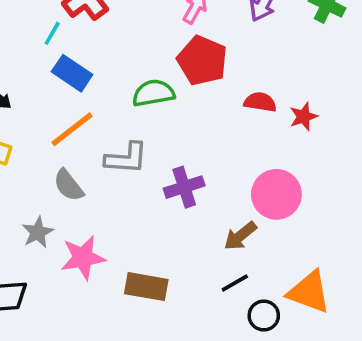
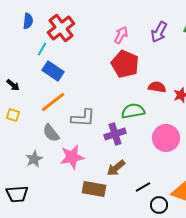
green semicircle: (153, 93) -> (133, 111), moved
brown arrow: (240, 236) -> (116, 168), moved
pink star: (83, 258) -> (72, 157), moved

